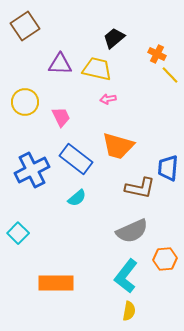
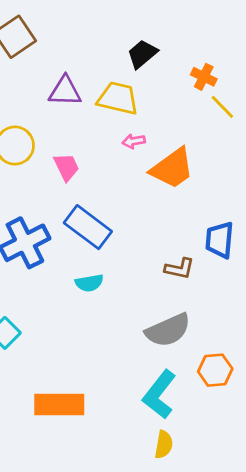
orange trapezoid: (118, 146) -> (172, 168), moved, turned -52
brown L-shape: (140, 188) -> (179, 269), size x0.7
cyan semicircle: (77, 198) -> (89, 283), turned 30

